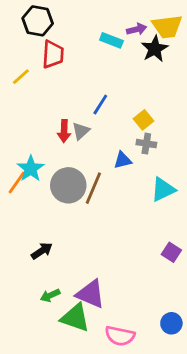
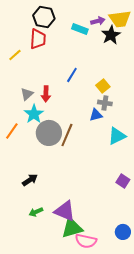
black hexagon: (38, 21) -> (44, 17), moved
gray triangle: (81, 131) -> (27, 94), moved
blue triangle: (123, 160) -> (96, 115), moved
cyan star: (31, 169) -> (34, 114), moved
green triangle: (75, 318) -> (72, 228), moved, turned -35

